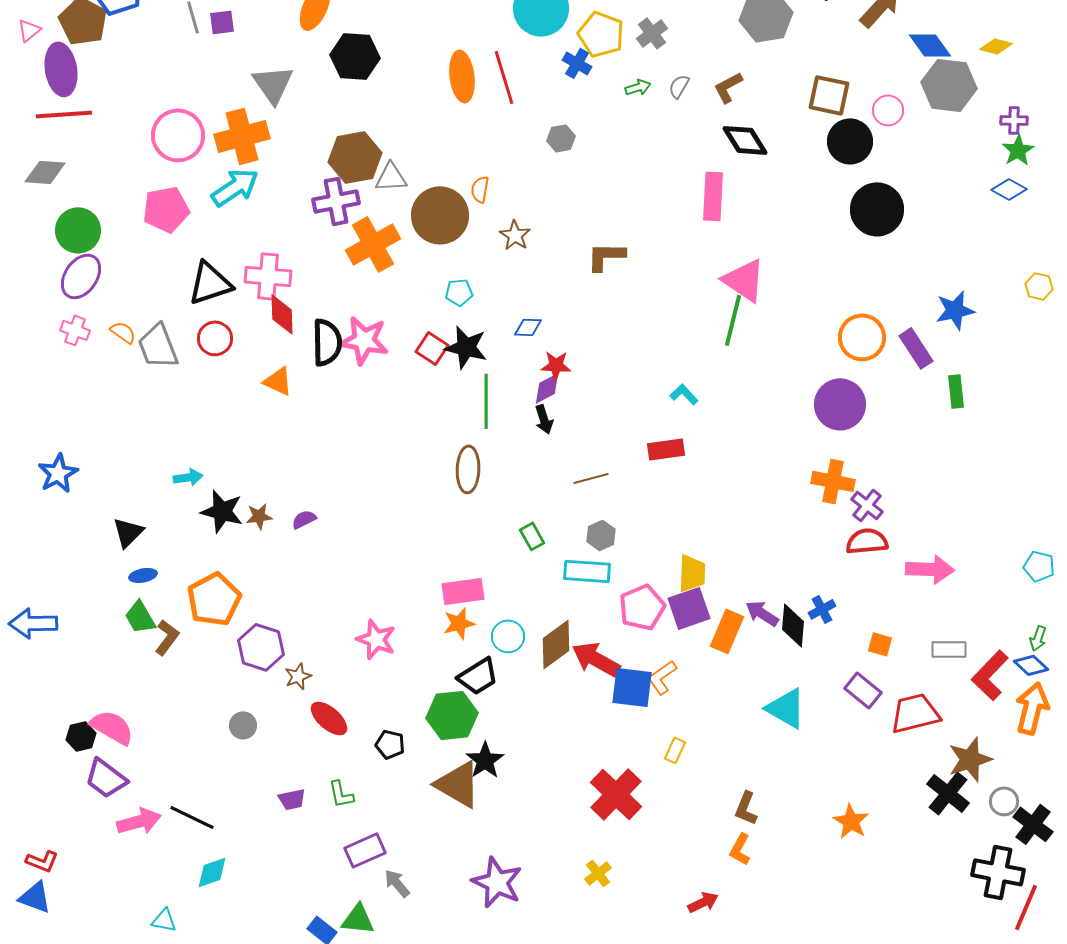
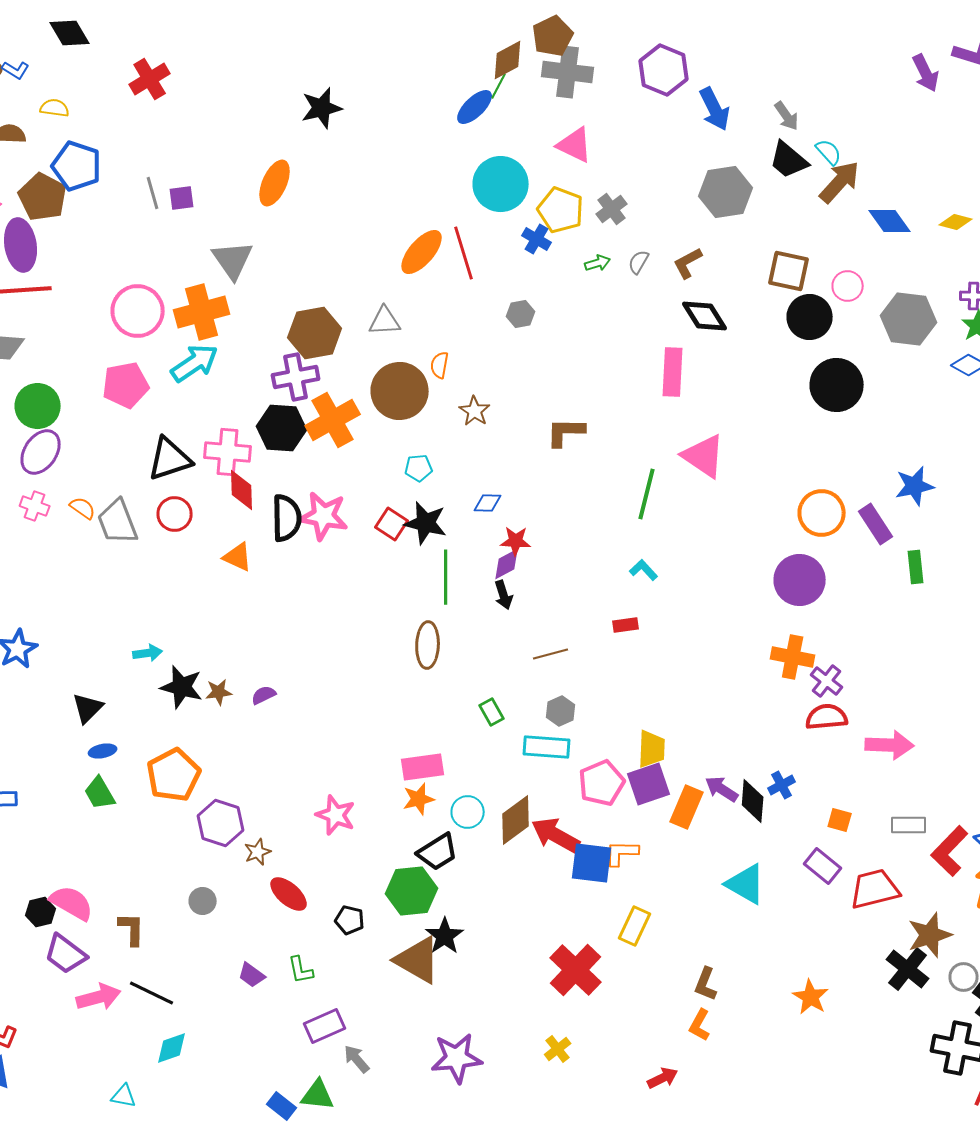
black hexagon: (355, 56) -> (282, 428), moved
orange ellipse: (462, 76) -> (422, 252), turned 48
gray hexagon: (949, 85) -> (909, 319), moved
gray triangle: (391, 177) -> (385, 321), moved
green line: (733, 320) -> (647, 494), moved
red rectangle: (666, 449) -> (626, 625), size x0.7
brown L-shape: (167, 637) -> (132, 929), moved, turned -36
orange L-shape: (662, 677) -> (622, 853), turned 36
yellow rectangle: (675, 750) -> (635, 926), size x1.5
purple trapezoid: (292, 799) -> (252, 975), turned 48
purple star: (497, 882) -> (457, 1058), turned -30

